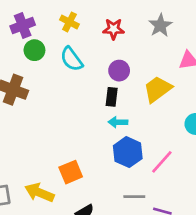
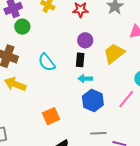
cyan semicircle: (71, 59) -> (47, 62), moved
pink line: (162, 162) -> (126, 99), moved
yellow arrow: (39, 193) -> (15, 84), moved

